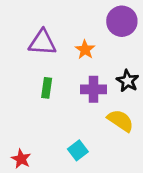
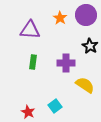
orange star: (85, 50) -> (60, 18), moved
black star: (128, 81) -> (90, 46), moved
red star: (21, 159) -> (28, 112), moved

